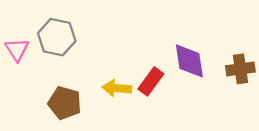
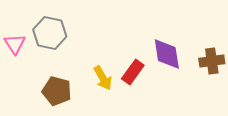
yellow arrow: (117, 88) -> (103, 78), turned -125

